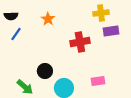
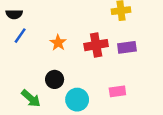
orange star: (48, 19) -> (58, 43), moved
purple rectangle: (111, 31) -> (127, 47), moved

